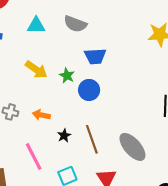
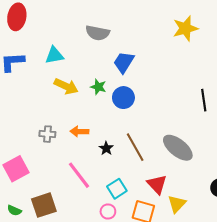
cyan triangle: (36, 25) -> (54, 55), moved
blue trapezoid: (95, 56) -> (124, 62), turned 135

